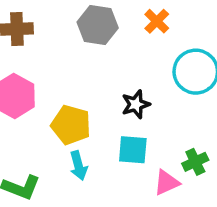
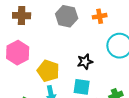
orange cross: (157, 21) -> (100, 16), turned 32

